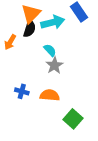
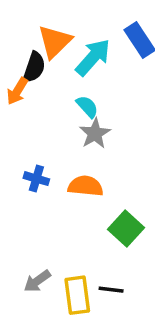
cyan arrow: (53, 22) -> (93, 57), turned -35
black semicircle: (30, 29) -> (34, 67), moved

